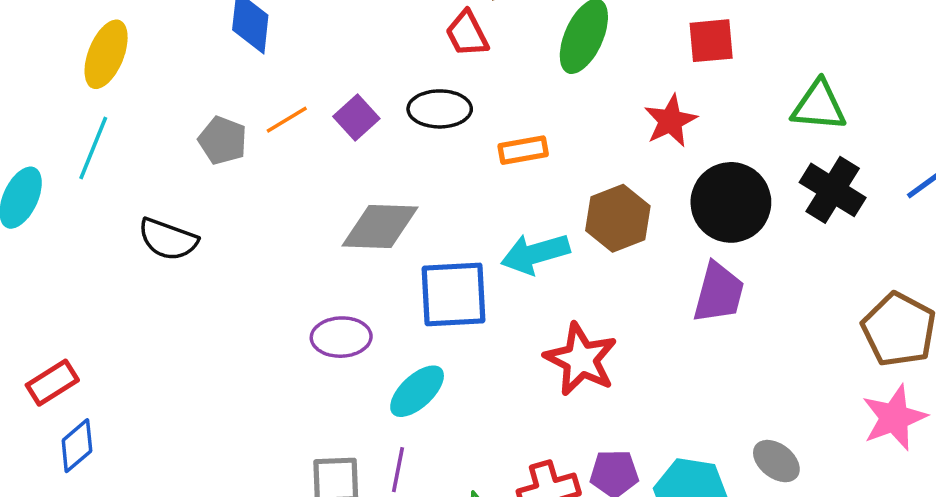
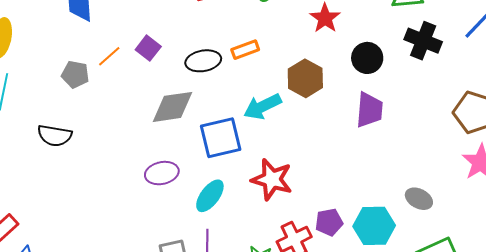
black ellipse: (440, 109) -> (203, 61), moved
black circle: (731, 202) -> (367, 58), size x0.7
red star: (581, 359) -> (272, 179), moved

